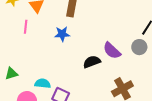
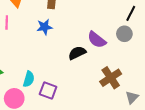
cyan semicircle: (43, 83) -> (29, 79), turned 105

